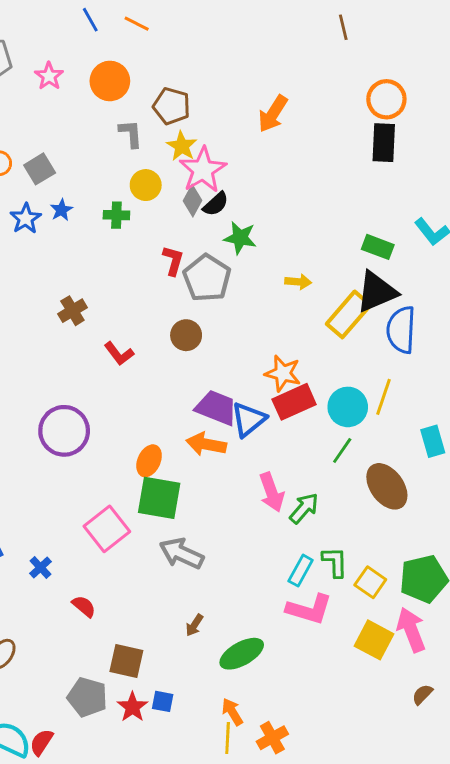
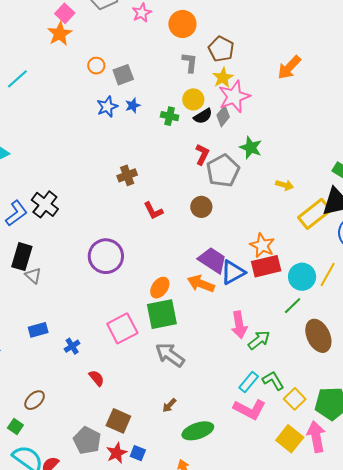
black semicircle: (216, 204) -> (203, 116), moved
green square: (159, 498) -> (162, 314), turned -32
green L-shape: (335, 562) -> (273, 381), turned -40

